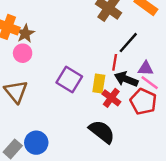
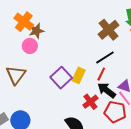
black line: (128, 43) -> (105, 57), moved
yellow rectangle: (99, 83) -> (79, 75), moved
red pentagon: (143, 102) -> (115, 112), turned -30

